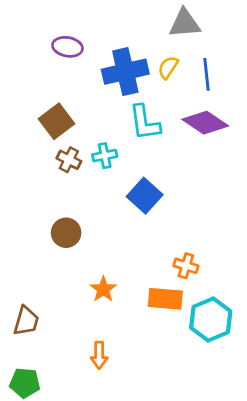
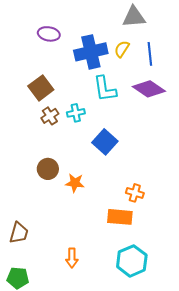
brown cross: (69, 160) -> (50, 116), turned 30
orange star: (103, 289) -> (75, 183), moved, turned -30
cyan hexagon: (211, 320) -> (132, 261), moved

